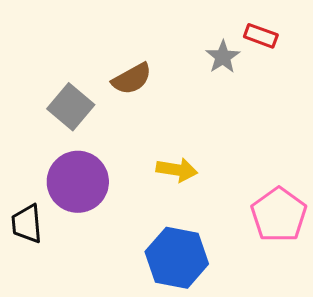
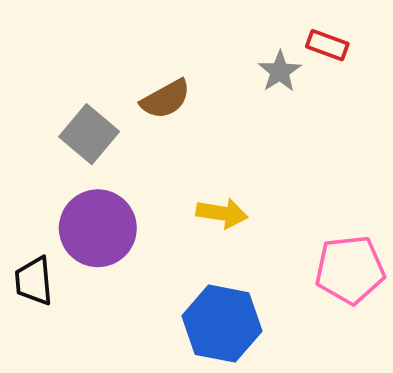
pink pentagon: (279, 215) -> (350, 270), turned 30

